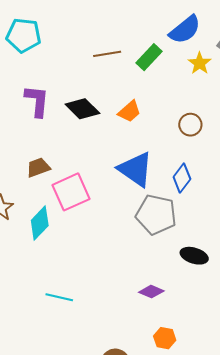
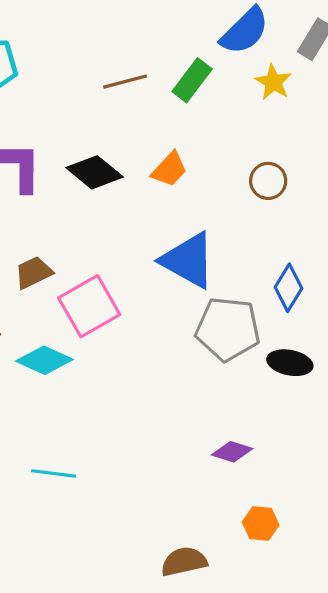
blue diamond: (182, 178) -> (289, 288), moved
cyan diamond: (40, 223) -> (44, 360), turned 76
black ellipse: (194, 256) -> (290, 363), moved
cyan line: (59, 297) -> (54, 473), moved

